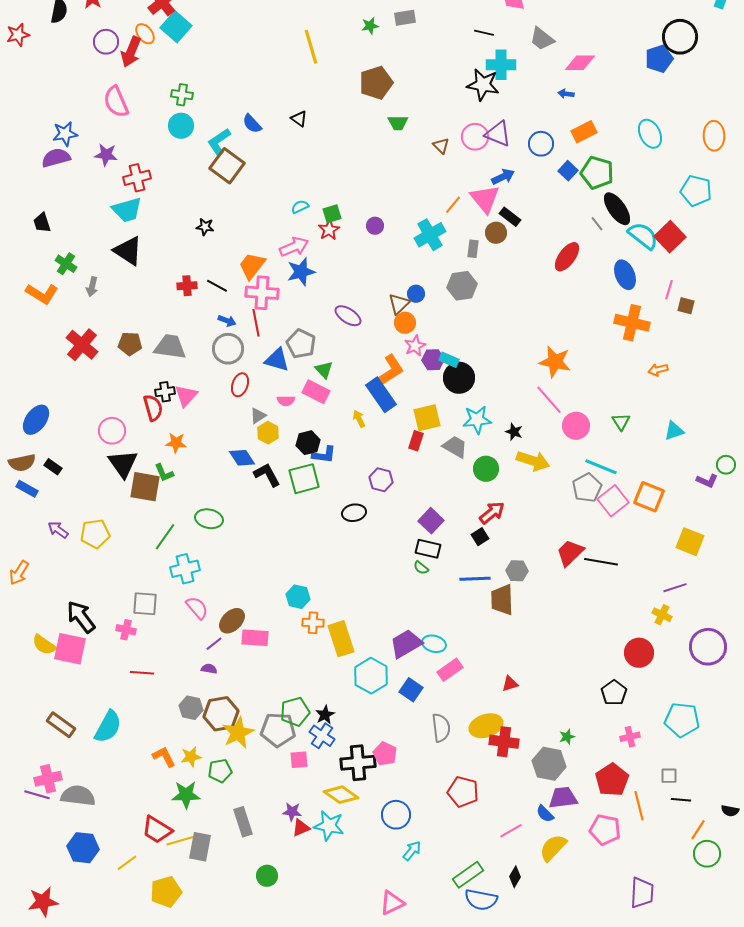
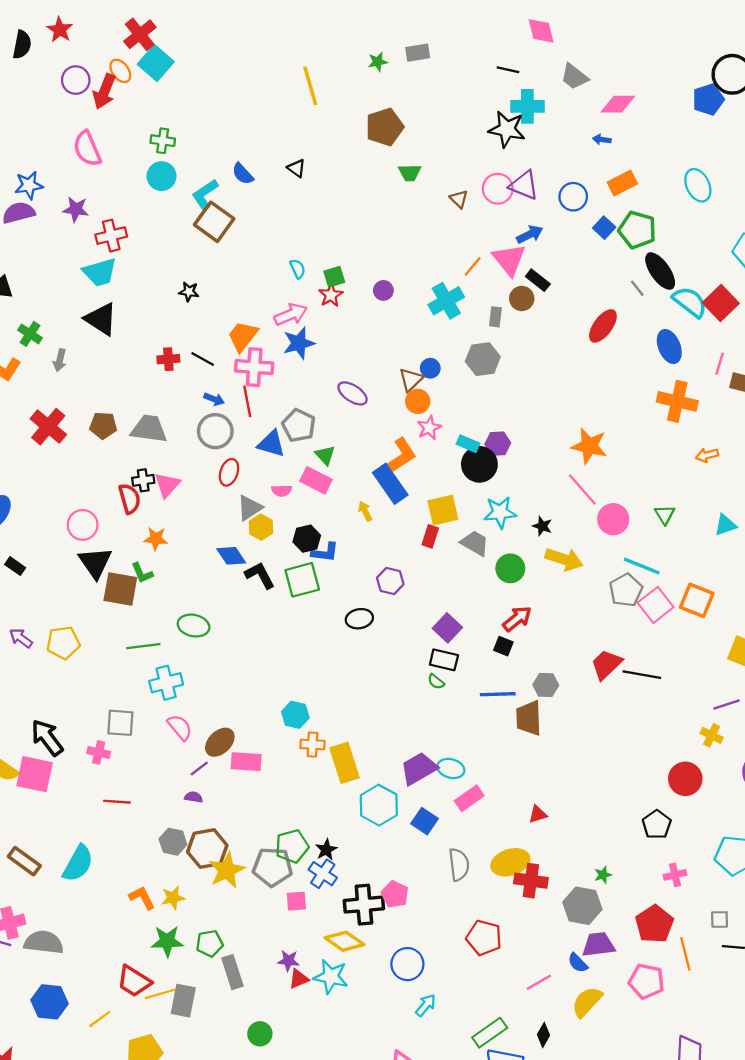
cyan semicircle: (300, 207) -> (298, 269), turned 90
purple hexagon: (433, 360) -> (498, 444), moved
gray triangle: (258, 416) -> (250, 508), size x1.4
green line: (165, 537) -> (143, 646), turned 48
black square: (480, 537) -> (503, 646), turned -36
green pentagon: (220, 771) -> (210, 943), moved

